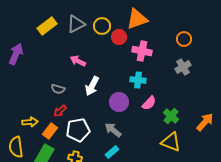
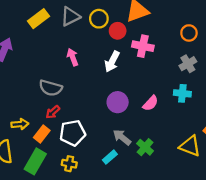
pink arrow: (78, 61) -> (73, 57), turned 42
cyan cross: (138, 80) -> (182, 93), moved
white arrow: (92, 86) -> (112, 62), moved
gray semicircle: (58, 89) -> (51, 88), size x1.5
green cross: (171, 116) -> (145, 147), moved
gray arrow: (113, 130) -> (122, 137), moved
yellow triangle: (171, 142) -> (190, 146), moved

